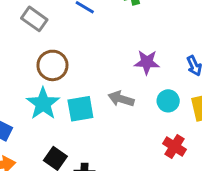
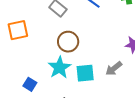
gray arrow: (121, 99) -> (114, 68), turned -60

